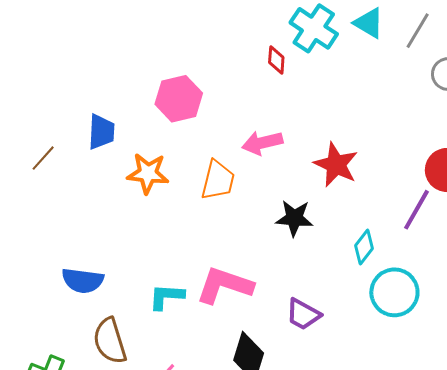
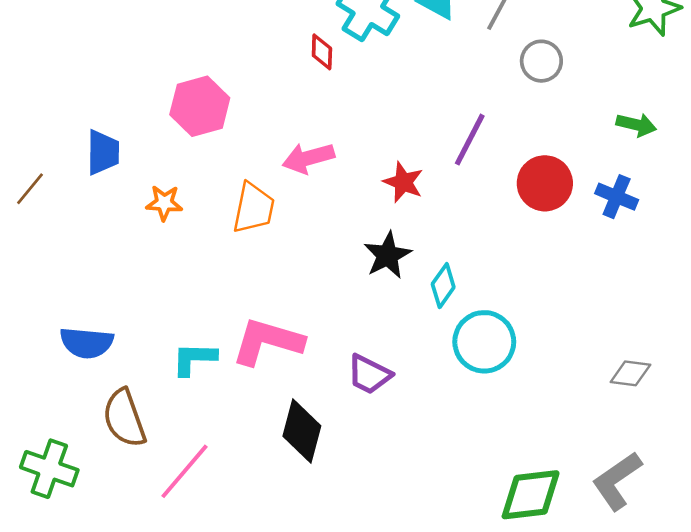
red star: (336, 165) -> (403, 182), size x0.7
orange star: (148, 173) -> (164, 203), size x0.7
purple line: (416, 210) -> (470, 140), moved
black star: (294, 218) -> (388, 255), moved, turned -30

